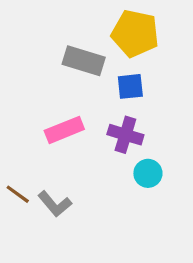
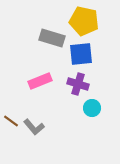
blue square: (130, 86) -> (81, 54), size x1.4

